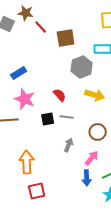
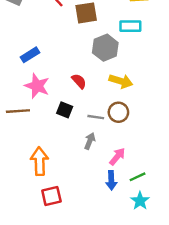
gray line: (67, 117) -> (96, 117), moved
black square: (48, 119) -> (65, 110), turned 32
brown circle: (98, 132) -> (118, 112), moved

